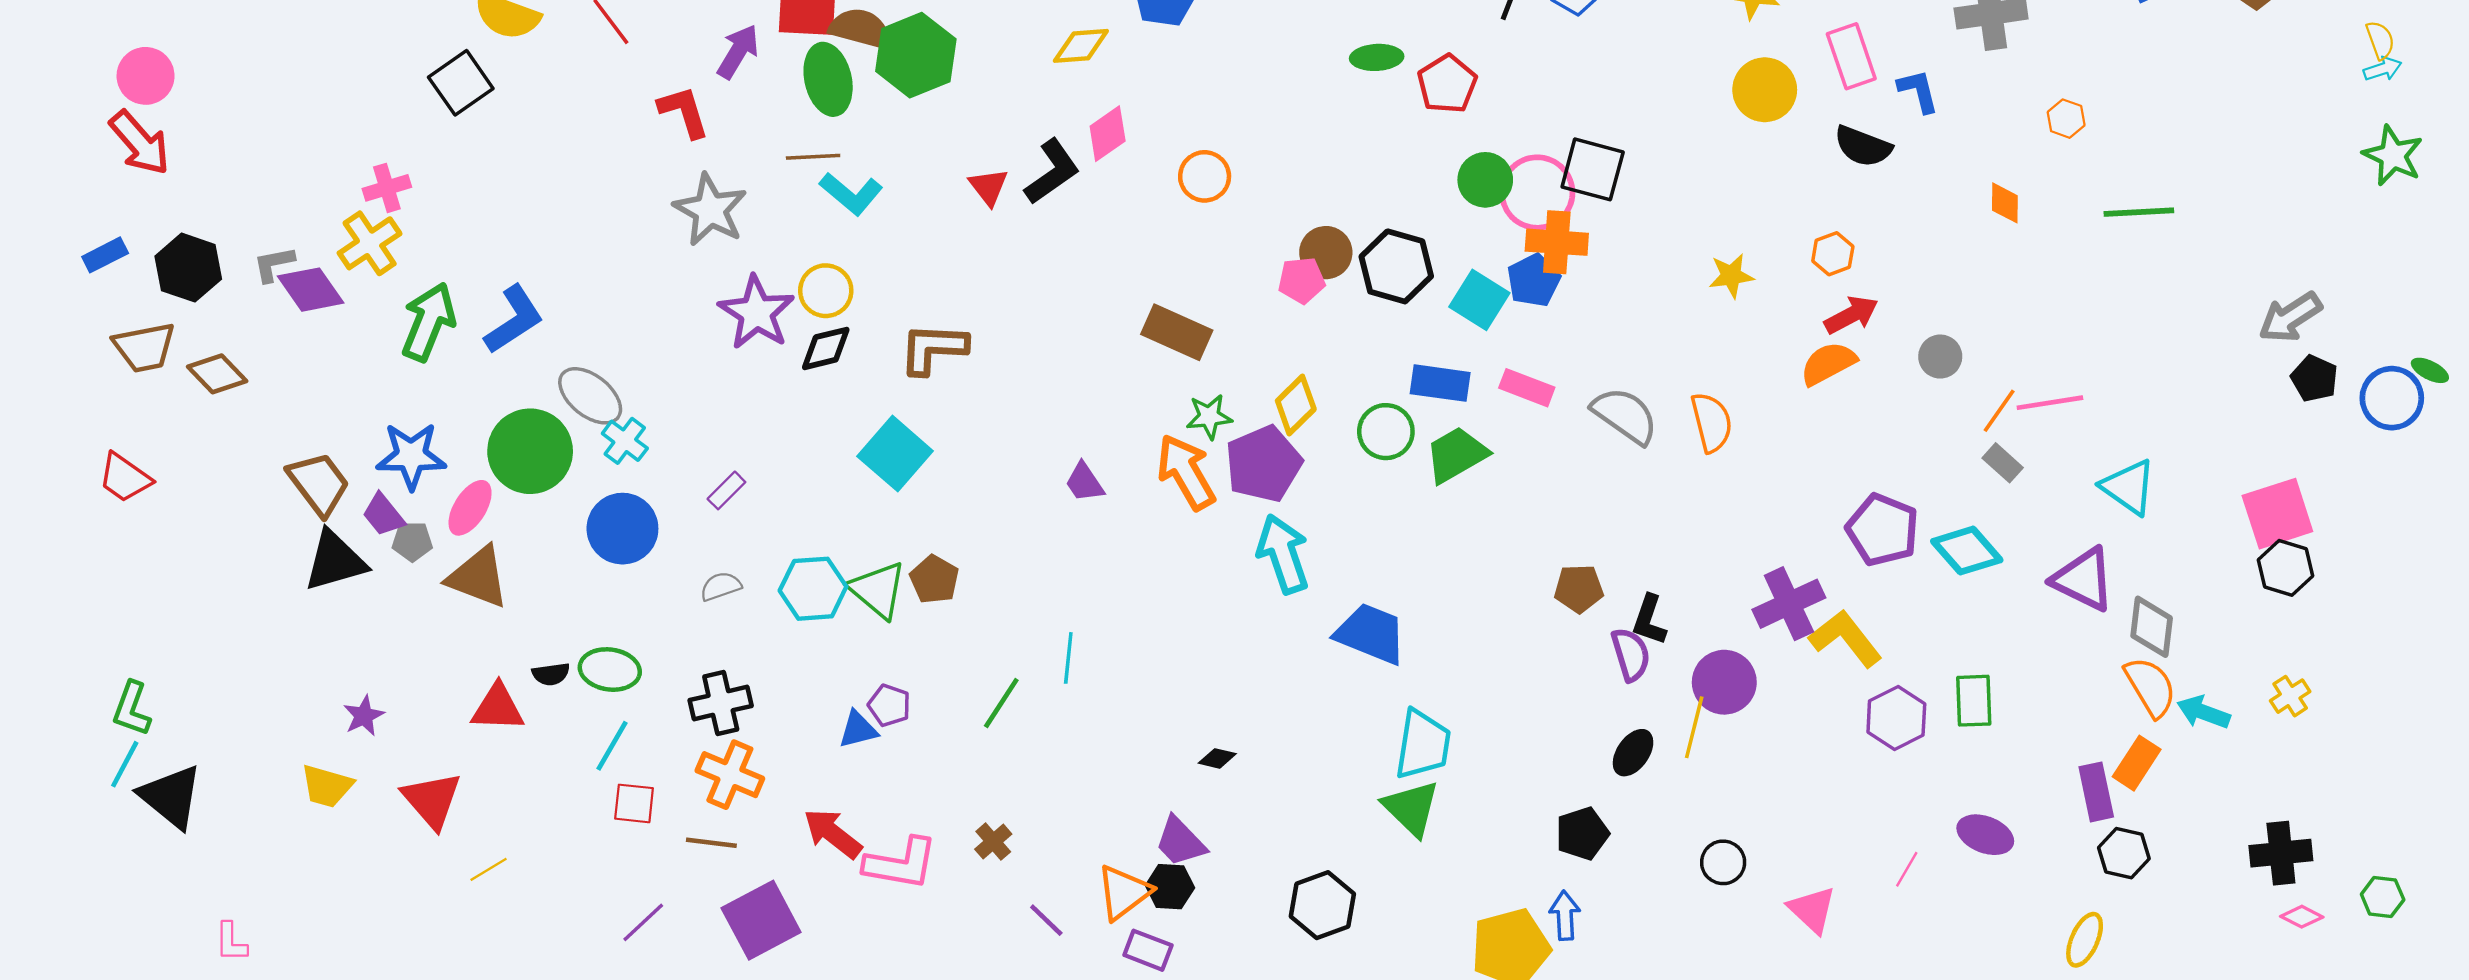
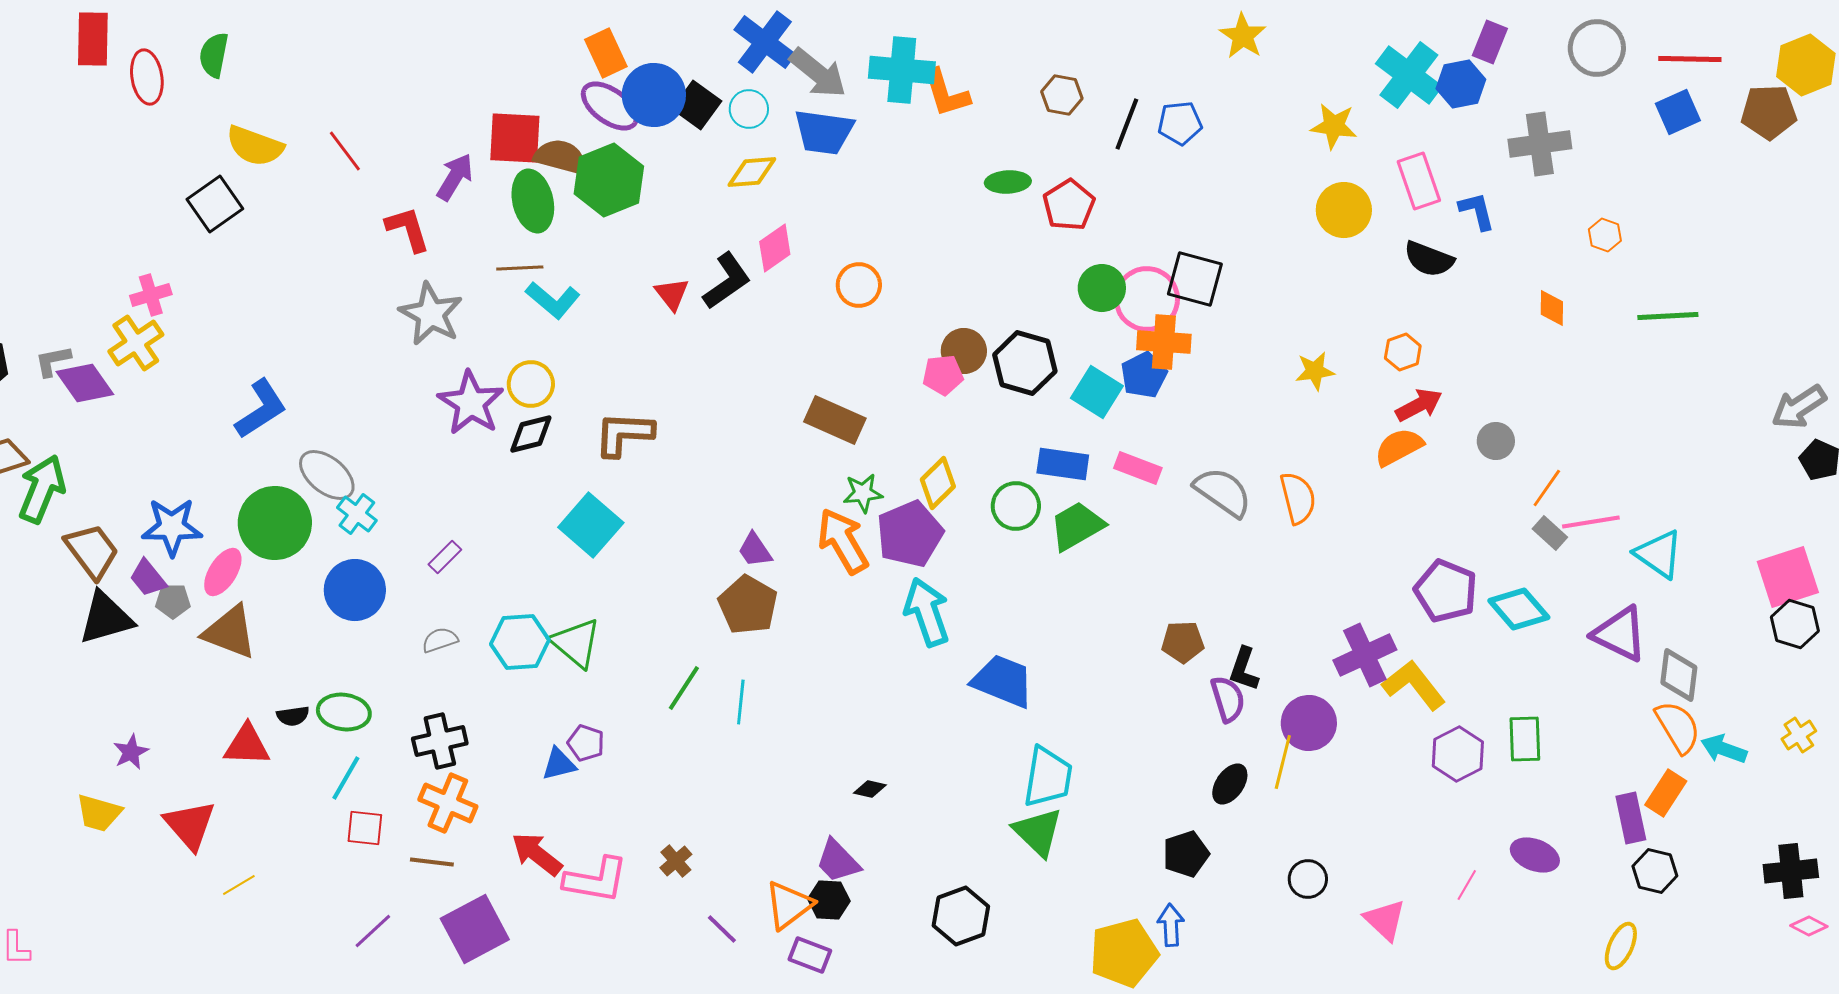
green arrow: (428, 322) -> (42, 489), moved
pink line: (2050, 403) -> (1591, 522), moved
brown pentagon: (934, 579) -> (748, 605), moved, size x1.4
green line: (1001, 703) -> (684, 688), moved

